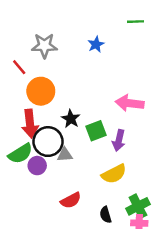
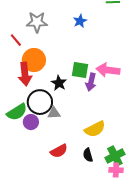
red arrow: (30, 124) -> (25, 74), moved
green square: (96, 131) -> (80, 70), moved, turned 30
purple arrow: (119, 140) -> (91, 82), moved
black semicircle: (106, 215) -> (88, 155), moved

